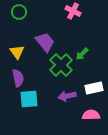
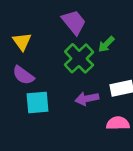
purple trapezoid: (45, 42) -> (74, 22), moved
purple semicircle: (18, 78) -> (23, 75), turned 138

